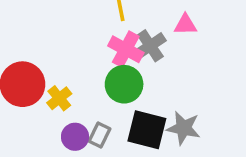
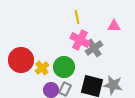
gray cross: (150, 46) -> (94, 48), moved
green circle: (124, 84) -> (64, 67), moved

